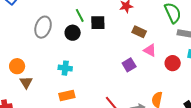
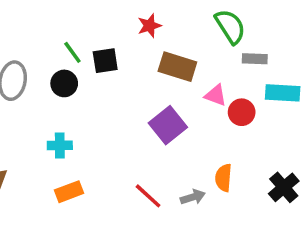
brown rectangle: (139, 32) -> (177, 67), size x1.5
pink triangle: (150, 50) -> (216, 95), moved
purple square: (129, 65) -> (168, 125), size x1.5

